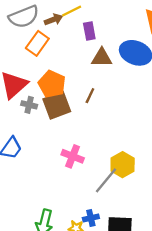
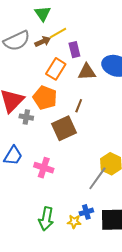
orange rectangle: (37, 43) -> (56, 69), moved
brown square: (57, 105) -> (64, 128), moved
pink cross: (73, 156) -> (44, 168), moved

